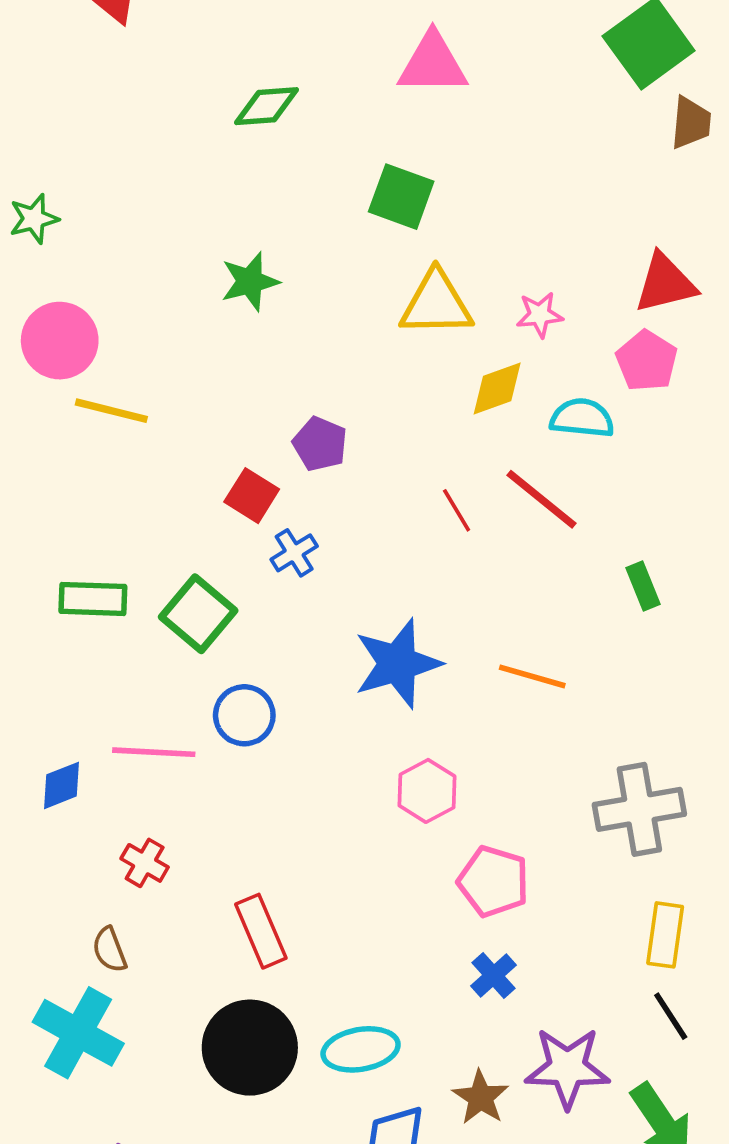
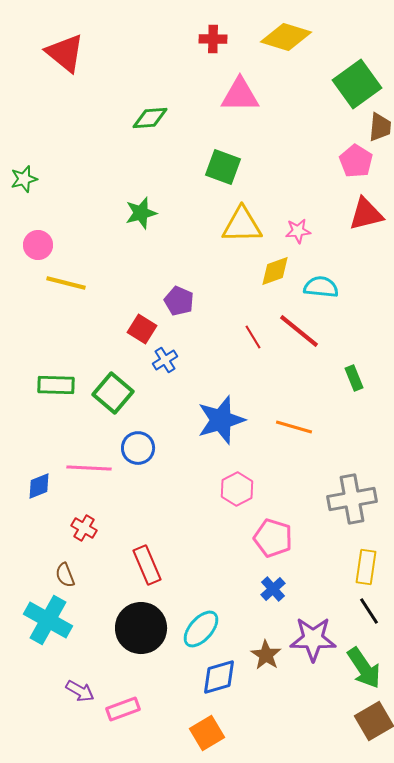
pink circle: (60, 341) -> (38, 245), size x0.7
pink pentagon: (647, 361) -> (356, 161), moved
cyan ellipse: (361, 1049) -> (201, 629), turned -39

